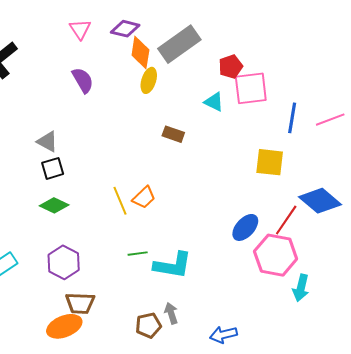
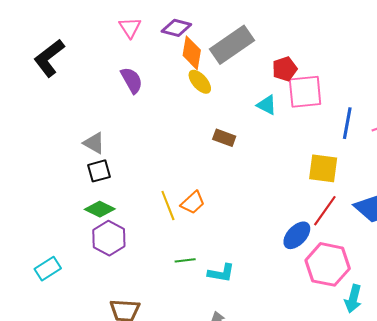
yellow ellipse: (149, 80) -> (200, 82), turned -60
red line: (286, 220) -> (325, 211), moved
purple hexagon: (64, 262) -> (109, 238), moved
cyan L-shape: (173, 265) -> (221, 273), size x0.7

